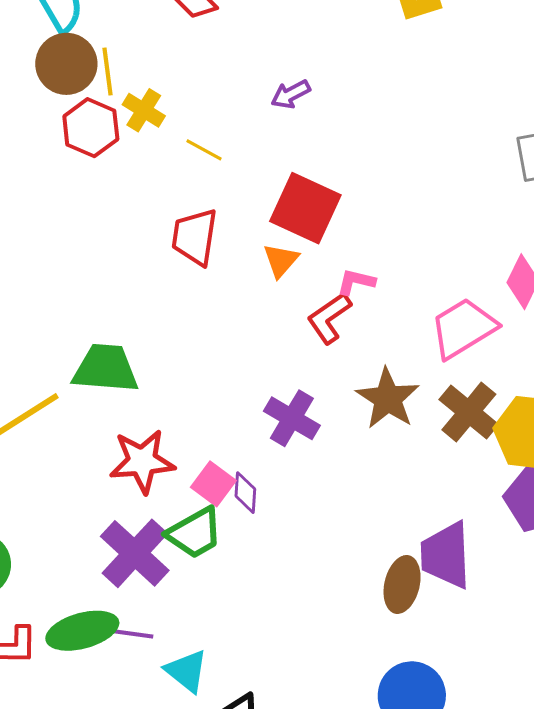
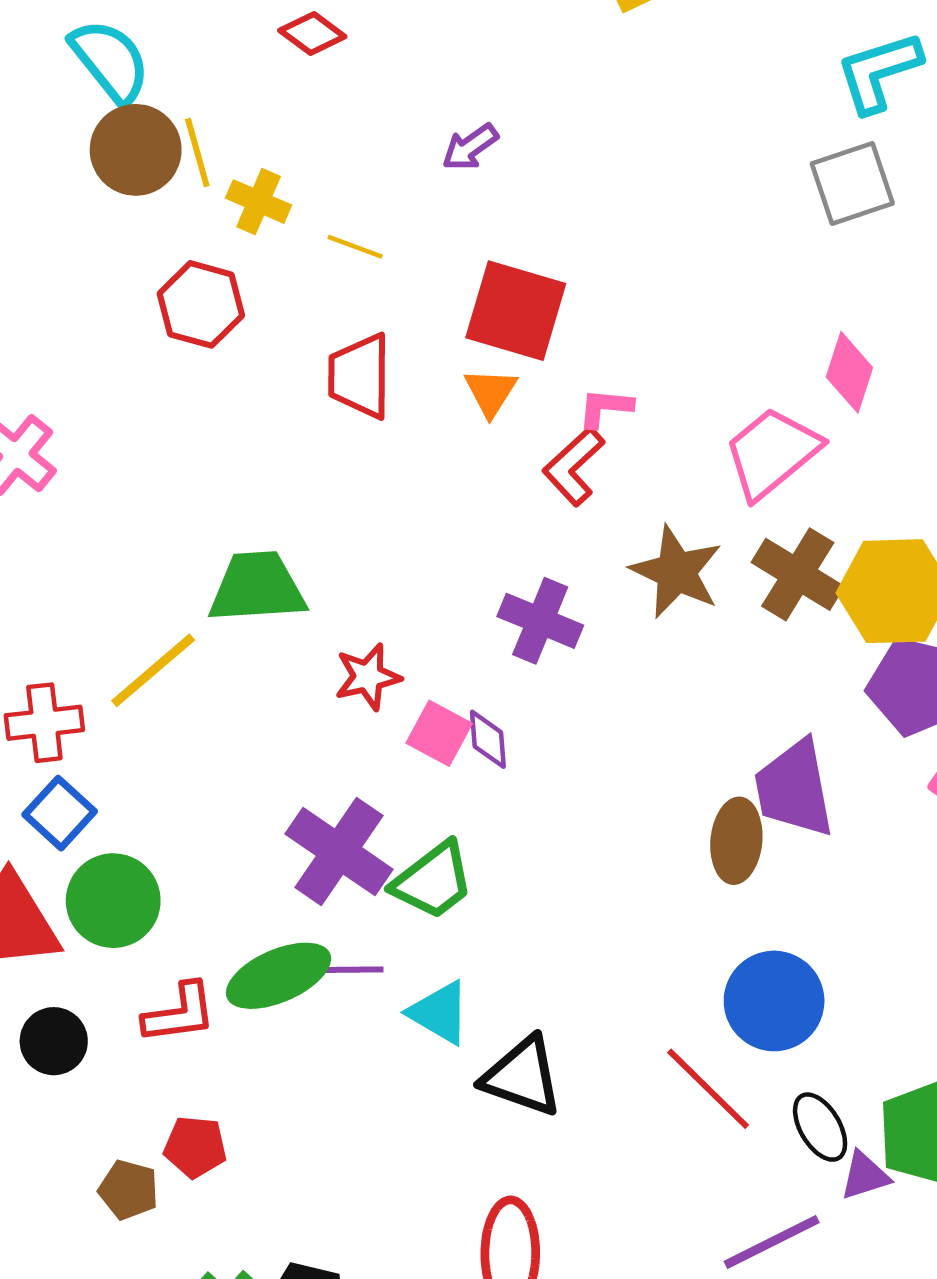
red hexagon: (91, 128) -> (201, 304), moved
red star: (142, 461) -> (368, 677), moved, size x0.7
green trapezoid: (195, 533) -> (433, 881), moved

